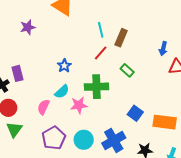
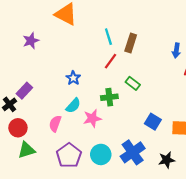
green rectangle: (127, 70) -> (133, 83), moved
purple rectangle: (17, 73) -> (24, 91), turned 63
green cross: (97, 87) -> (109, 97), size x0.7
green triangle: (14, 129) -> (26, 150), turned 42

